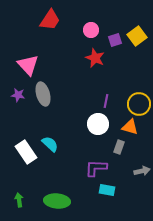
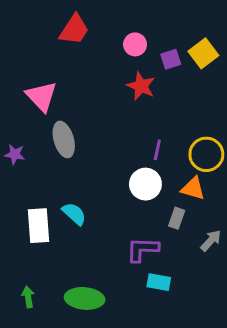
purple star: (18, 95) -> (15, 154), moved
white rectangle: (26, 152) -> (38, 226), turned 30
gray arrow: (142, 171) -> (211, 241), moved, turned -35

